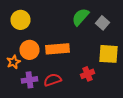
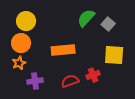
orange circle: (30, 50) -> (21, 43), moved
red semicircle: (52, 80) -> (70, 81), moved

